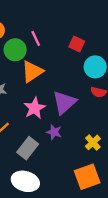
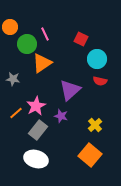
pink star: (35, 108) -> (36, 106), moved
orange square: (87, 177) -> (90, 155), turned -30

